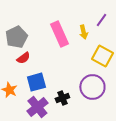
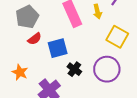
blue square: (36, 82) -> (58, 48), moved
black cross: (62, 98) -> (74, 69), moved, turned -32

